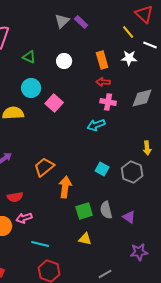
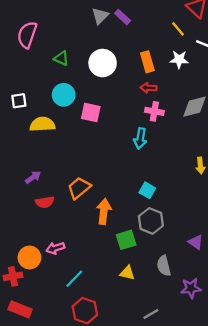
white circle: (64, 61) -> (103, 63), size x1.5
pink square: (54, 103) -> (91, 113), turned -30
cyan arrow: (96, 125) -> (140, 138), turned -60
gray hexagon: (132, 172) -> (151, 221), moved
red semicircle: (15, 197) -> (45, 202), moved
gray semicircle: (106, 210) -> (164, 266), moved
purple triangle: (129, 217) -> (196, 242), moved
cyan line: (40, 244) -> (74, 279), turned -60

